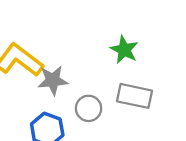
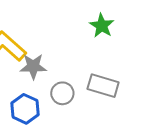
green star: (124, 50) -> (102, 26), moved

